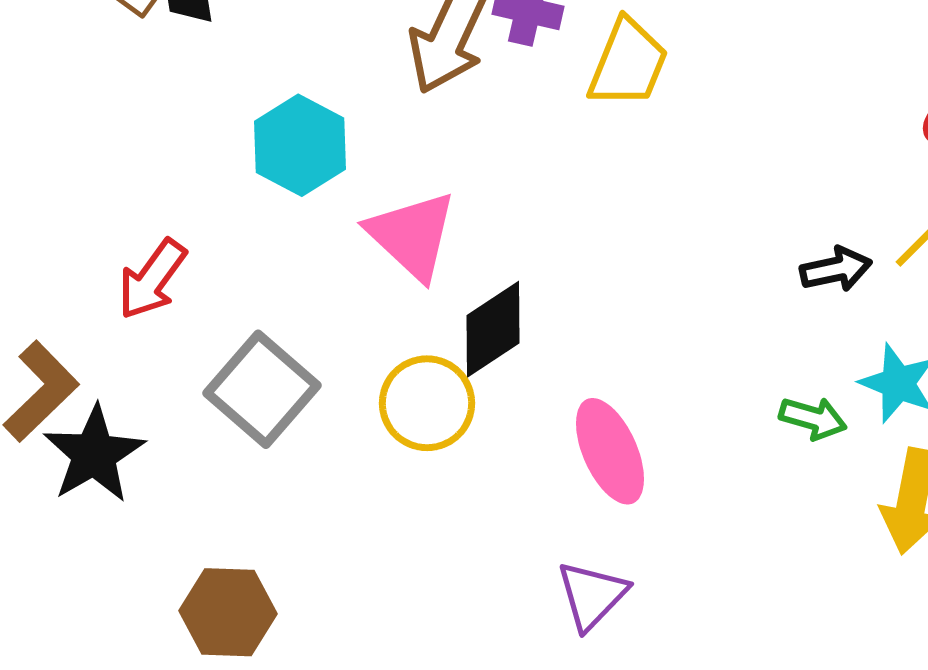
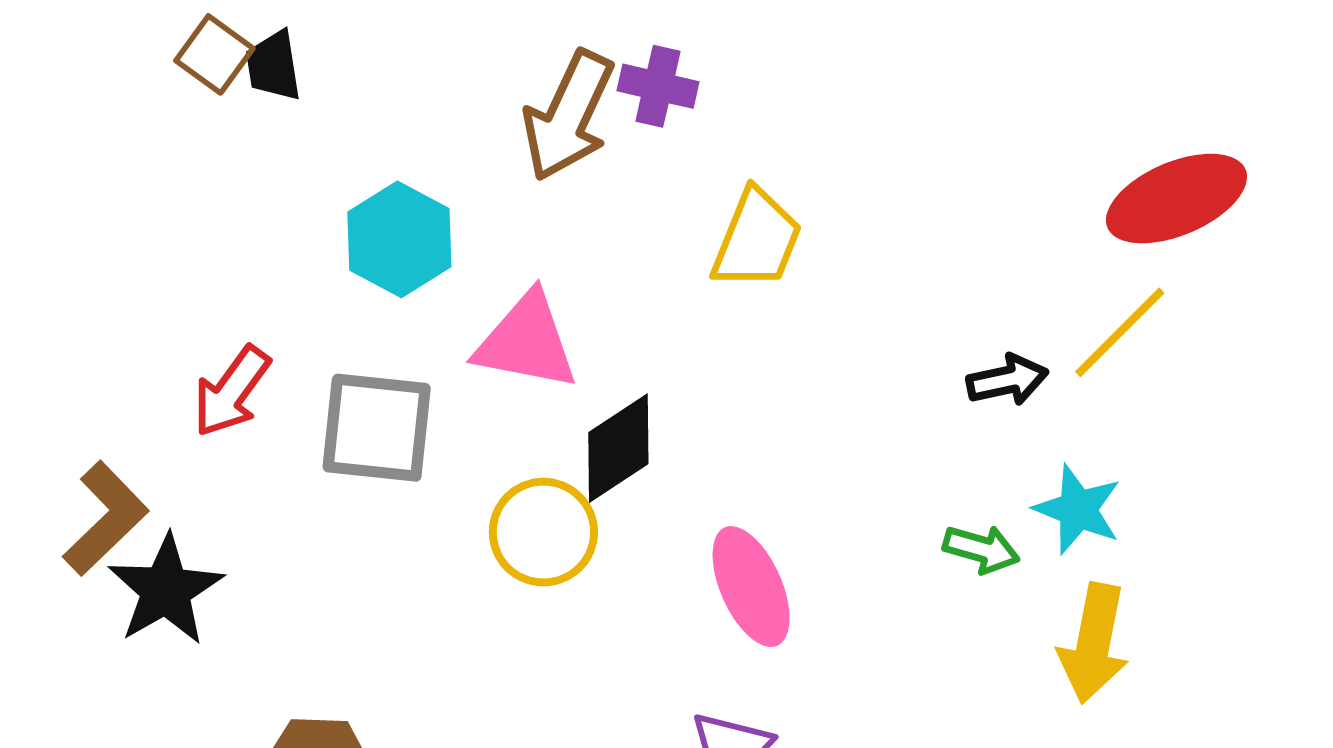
yellow trapezoid: (628, 63) -> (757, 239), moved
pink triangle: (412, 235) -> (526, 341), turned -32
gray square: (262, 389) -> (377, 428), moved, turned -35

